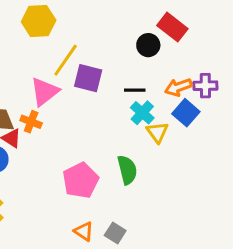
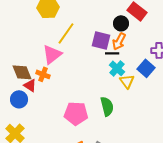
purple square: (88, 78) -> (101, 40), moved
orange arrow: (178, 87) -> (119, 41), moved, turned -42
pink pentagon: (81, 180) -> (76, 113), turned 30

